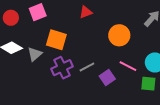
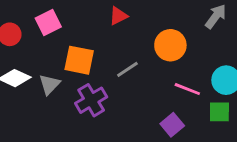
gray line: (87, 67) -> (127, 69), moved
purple square: (107, 78) -> (172, 125), moved

